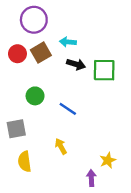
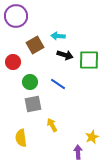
purple circle: (34, 20) -> (16, 16), moved
red circle: (17, 54) -> (13, 62), moved
blue line: (68, 109) -> (58, 84), moved
gray square: (16, 129) -> (33, 104), moved

